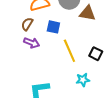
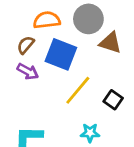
blue square: (53, 27) -> (61, 54), size x1.6
yellow line: (69, 51) -> (78, 90), turned 55

